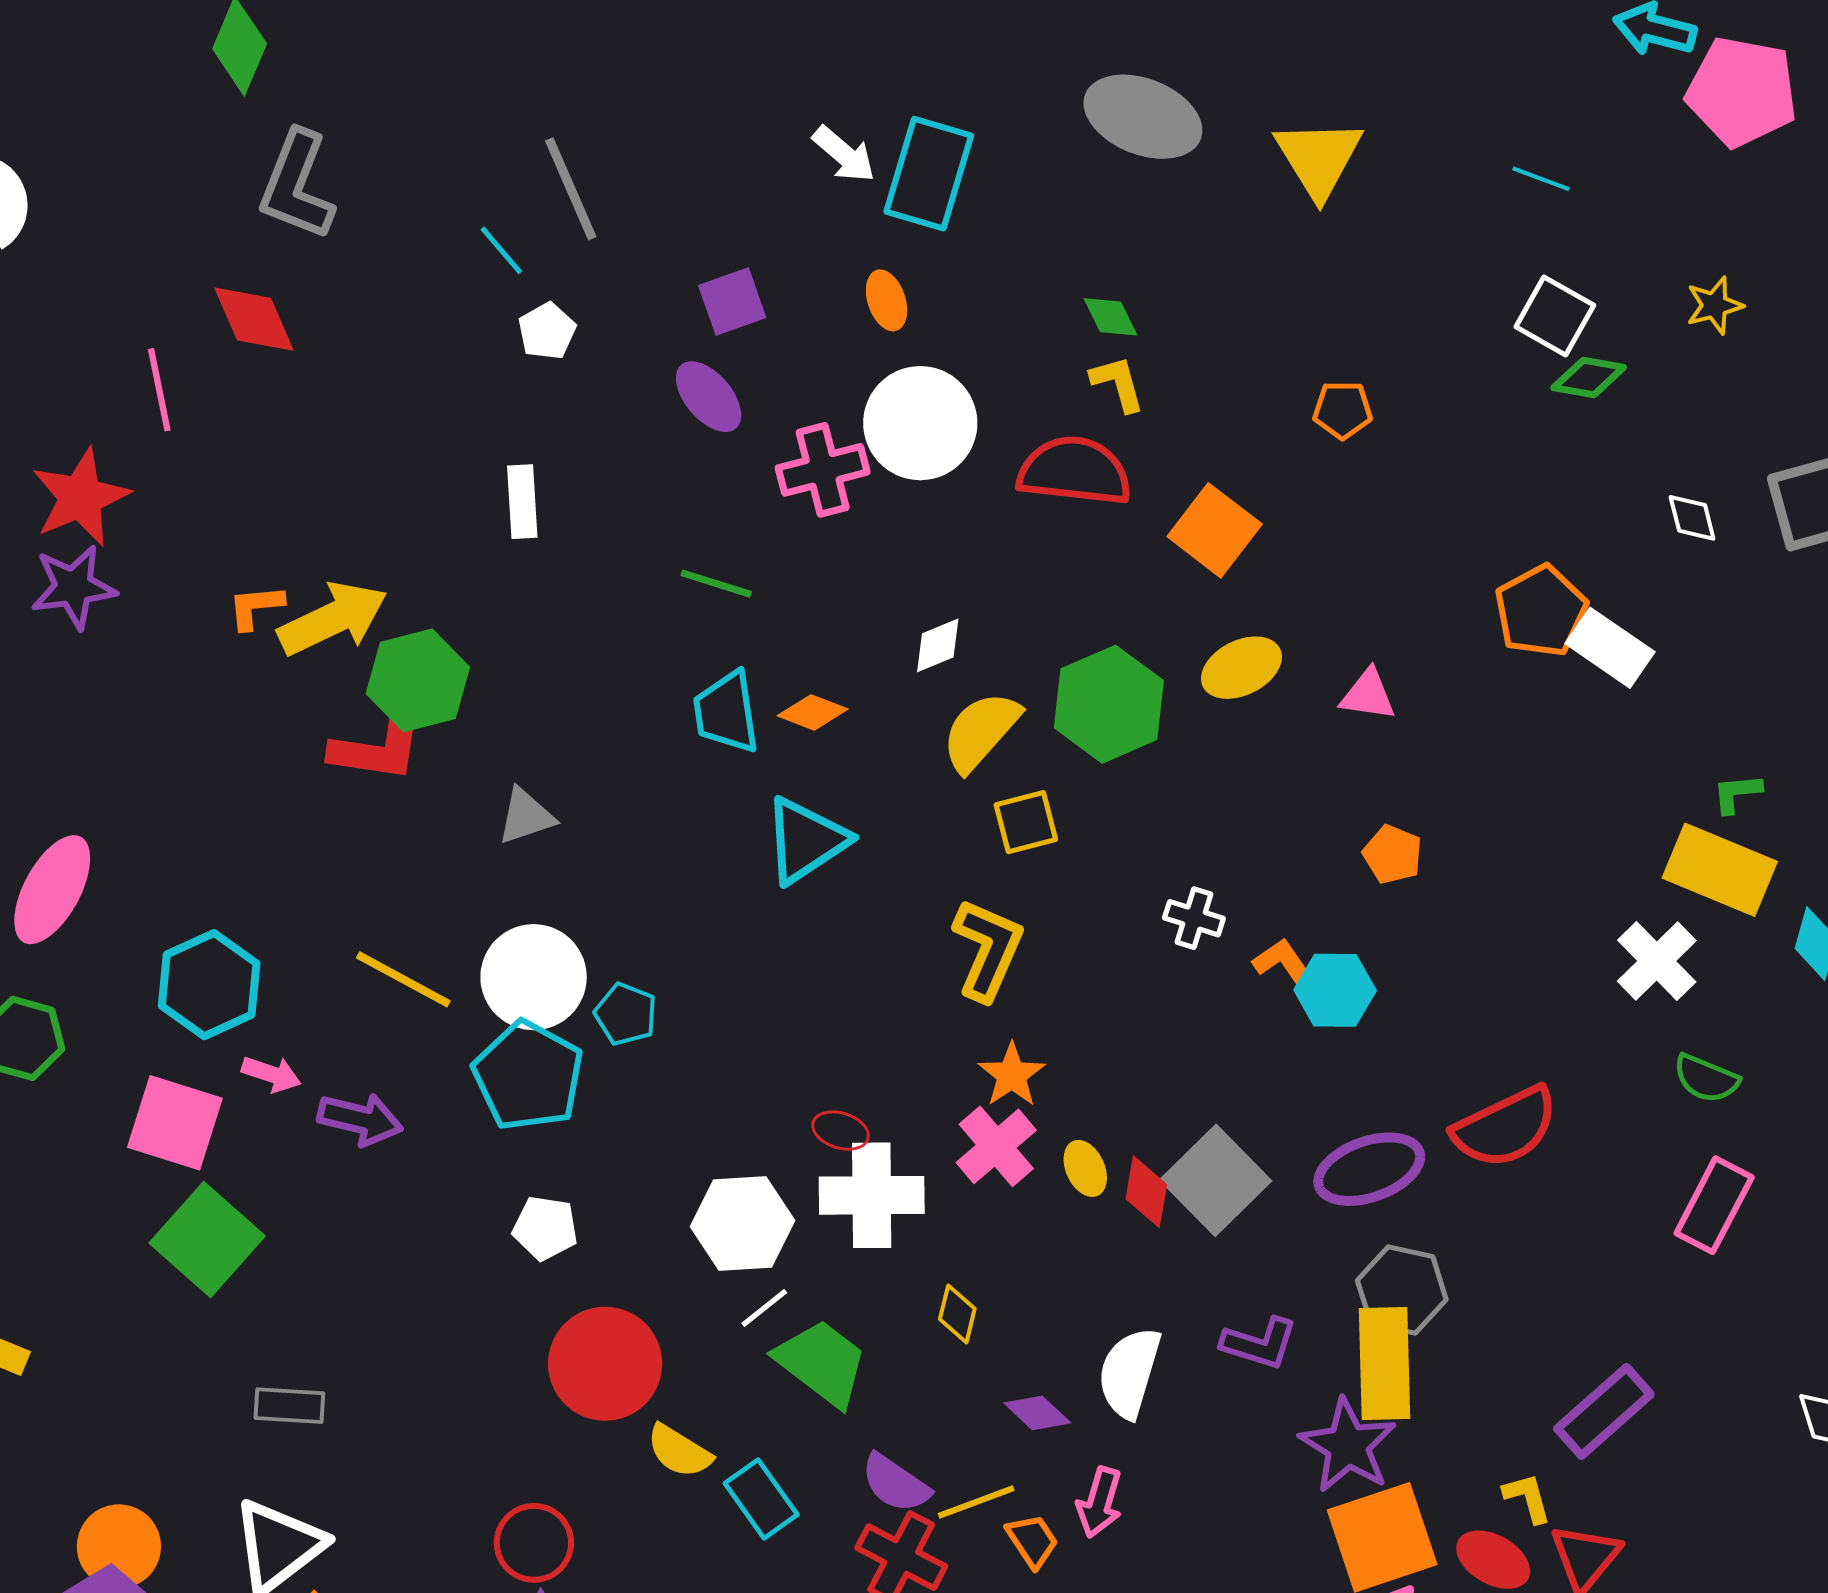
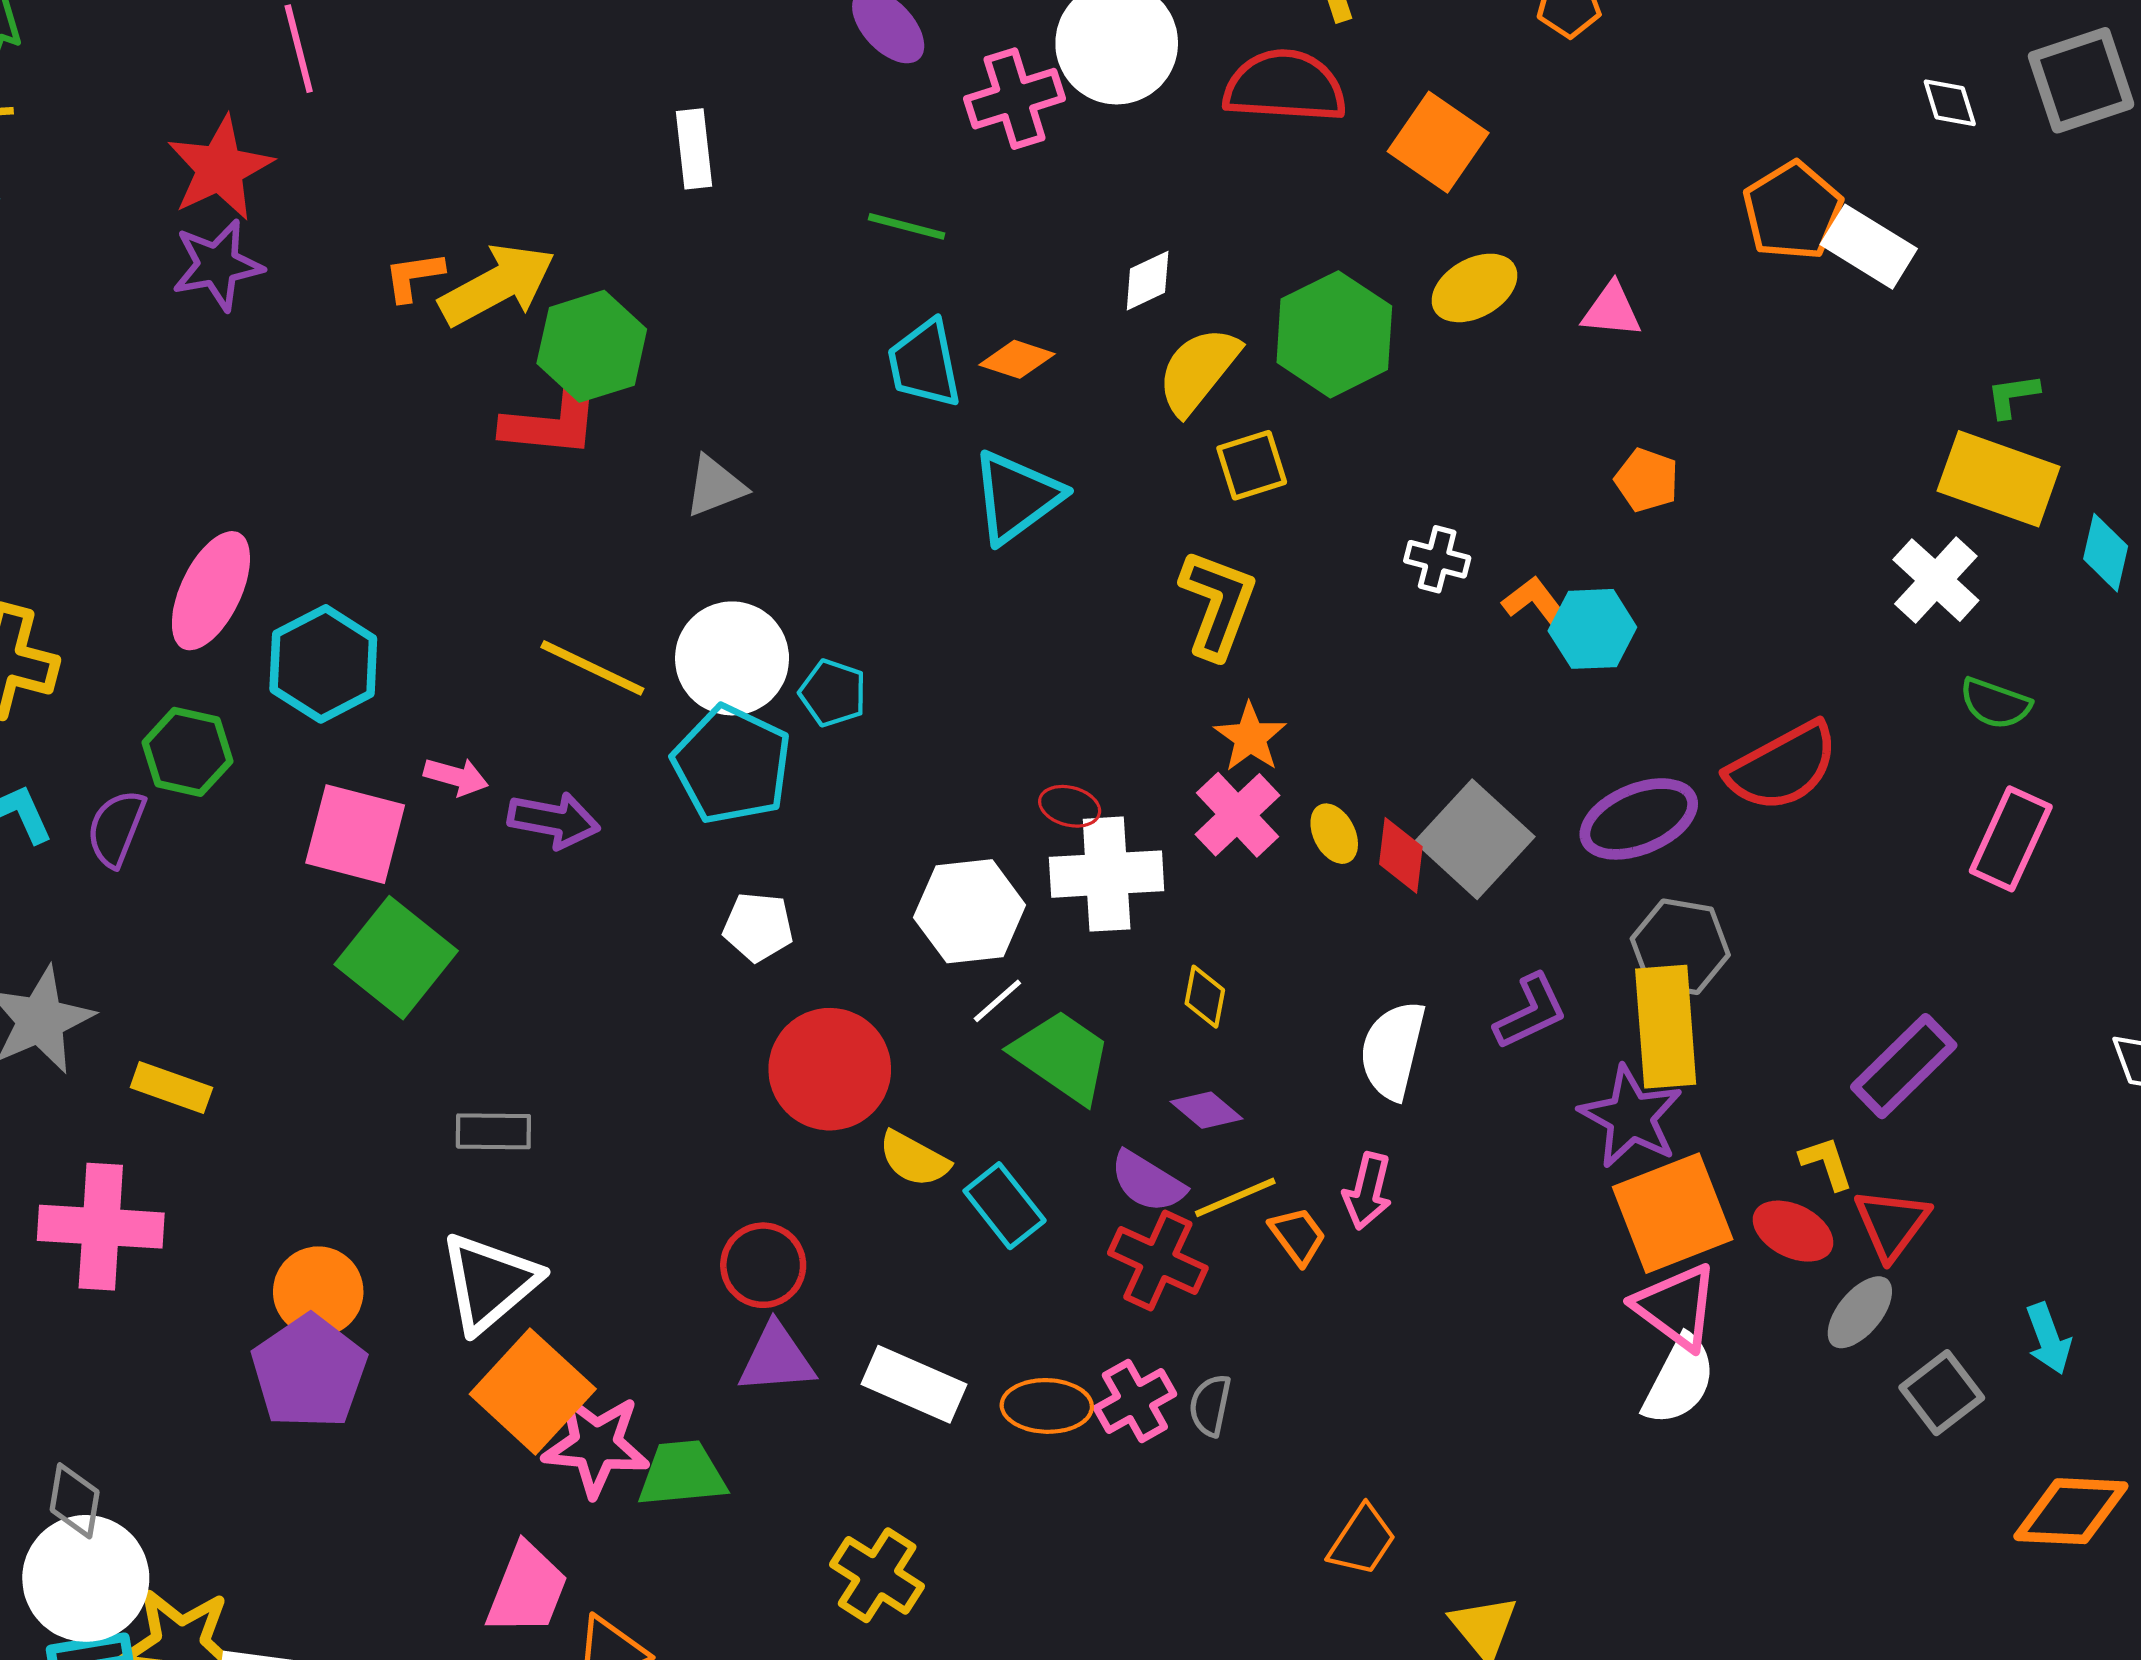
cyan hexagon: (209, 985) -> (323, 664), moved
purple L-shape: (1260, 1343) -> (1531, 1012), turned -40
purple diamond: (1037, 1413) -> (1207, 1110), moved

